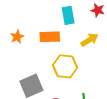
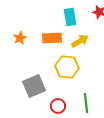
yellow arrow: (89, 40) -> (80, 41), moved

